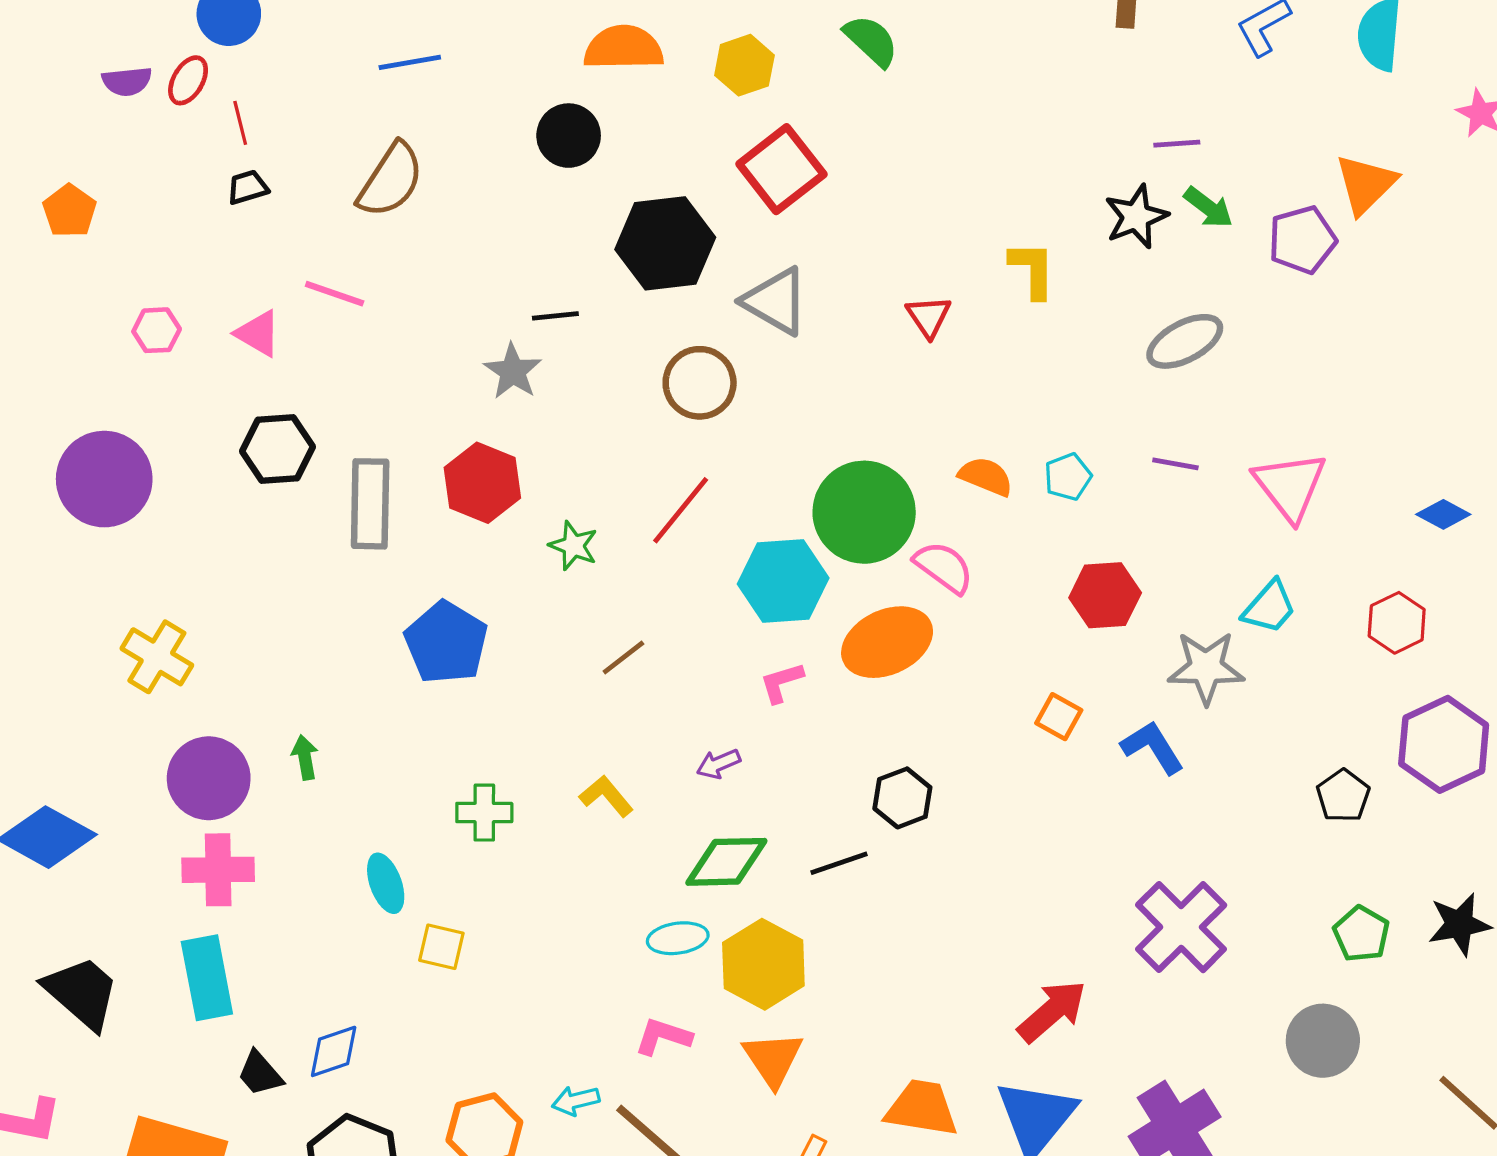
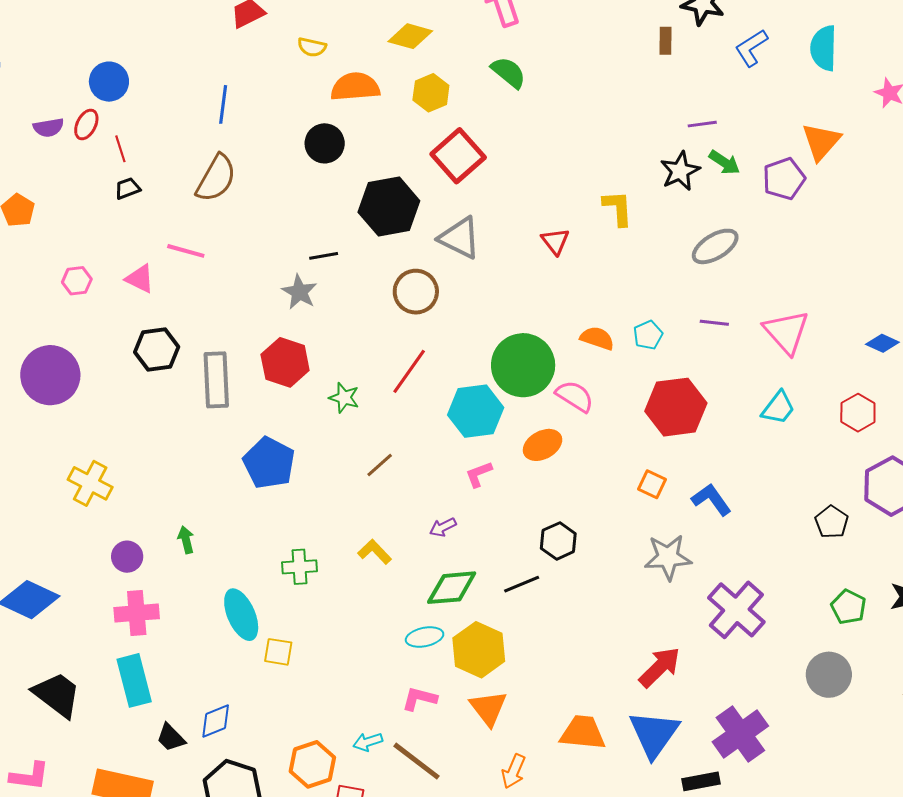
blue line: (410, 62) -> (223, 104), turned -69
red hexagon: (1105, 595) -> (676, 407), size x1.4
orange ellipse: (887, 642) -> (543, 445), size x0.7
gray star: (1206, 668) -> (668, 557), moved
purple circle: (209, 778) -> (127, 557), size x0.6
cyan ellipse: (386, 883) -> (241, 615), size x1.4

